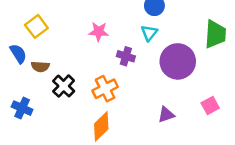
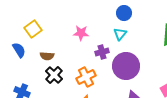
purple cross: (126, 56) -> (102, 52), turned -32
purple circle: (178, 61) -> (126, 66), moved
brown semicircle: (40, 67) -> (47, 56), moved

